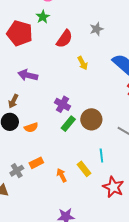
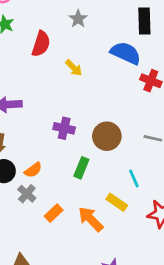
green rectangle: (68, 124) -> (81, 168), moved
gray cross: (17, 171) -> (27, 194), moved
orange arrow: (62, 175) -> (91, 219), size x1.5

